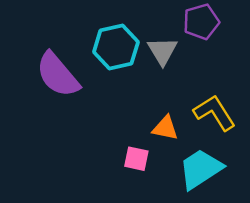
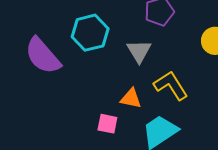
gray triangle: (162, 51) -> (139, 51), moved

